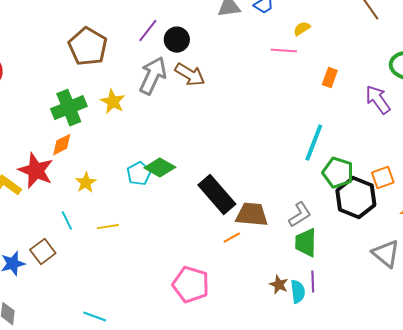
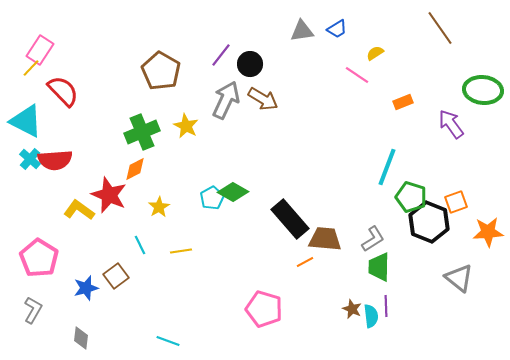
pink line: (284, 51) -> (357, 75), turned 30
orange rectangle: (330, 78) -> (403, 102), turned 48

